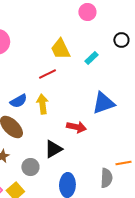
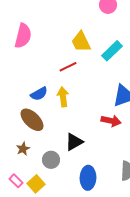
cyan rectangle: (91, 58) -> (112, 51), size x1.5
red arrow: (76, 127) -> (111, 121), moved

